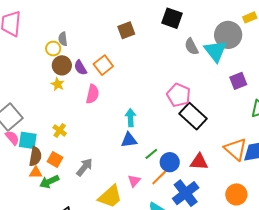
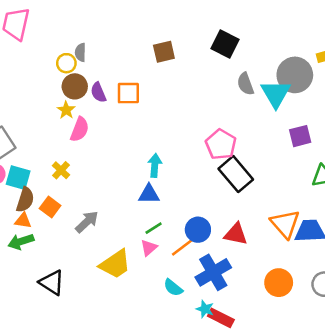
orange square: (103, 65) -> (128, 93), turned 30
pink semicircle: (93, 94) -> (80, 129), moved
green line: (151, 154) -> (154, 228), moved
green arrow: (49, 182) -> (21, 242), moved

